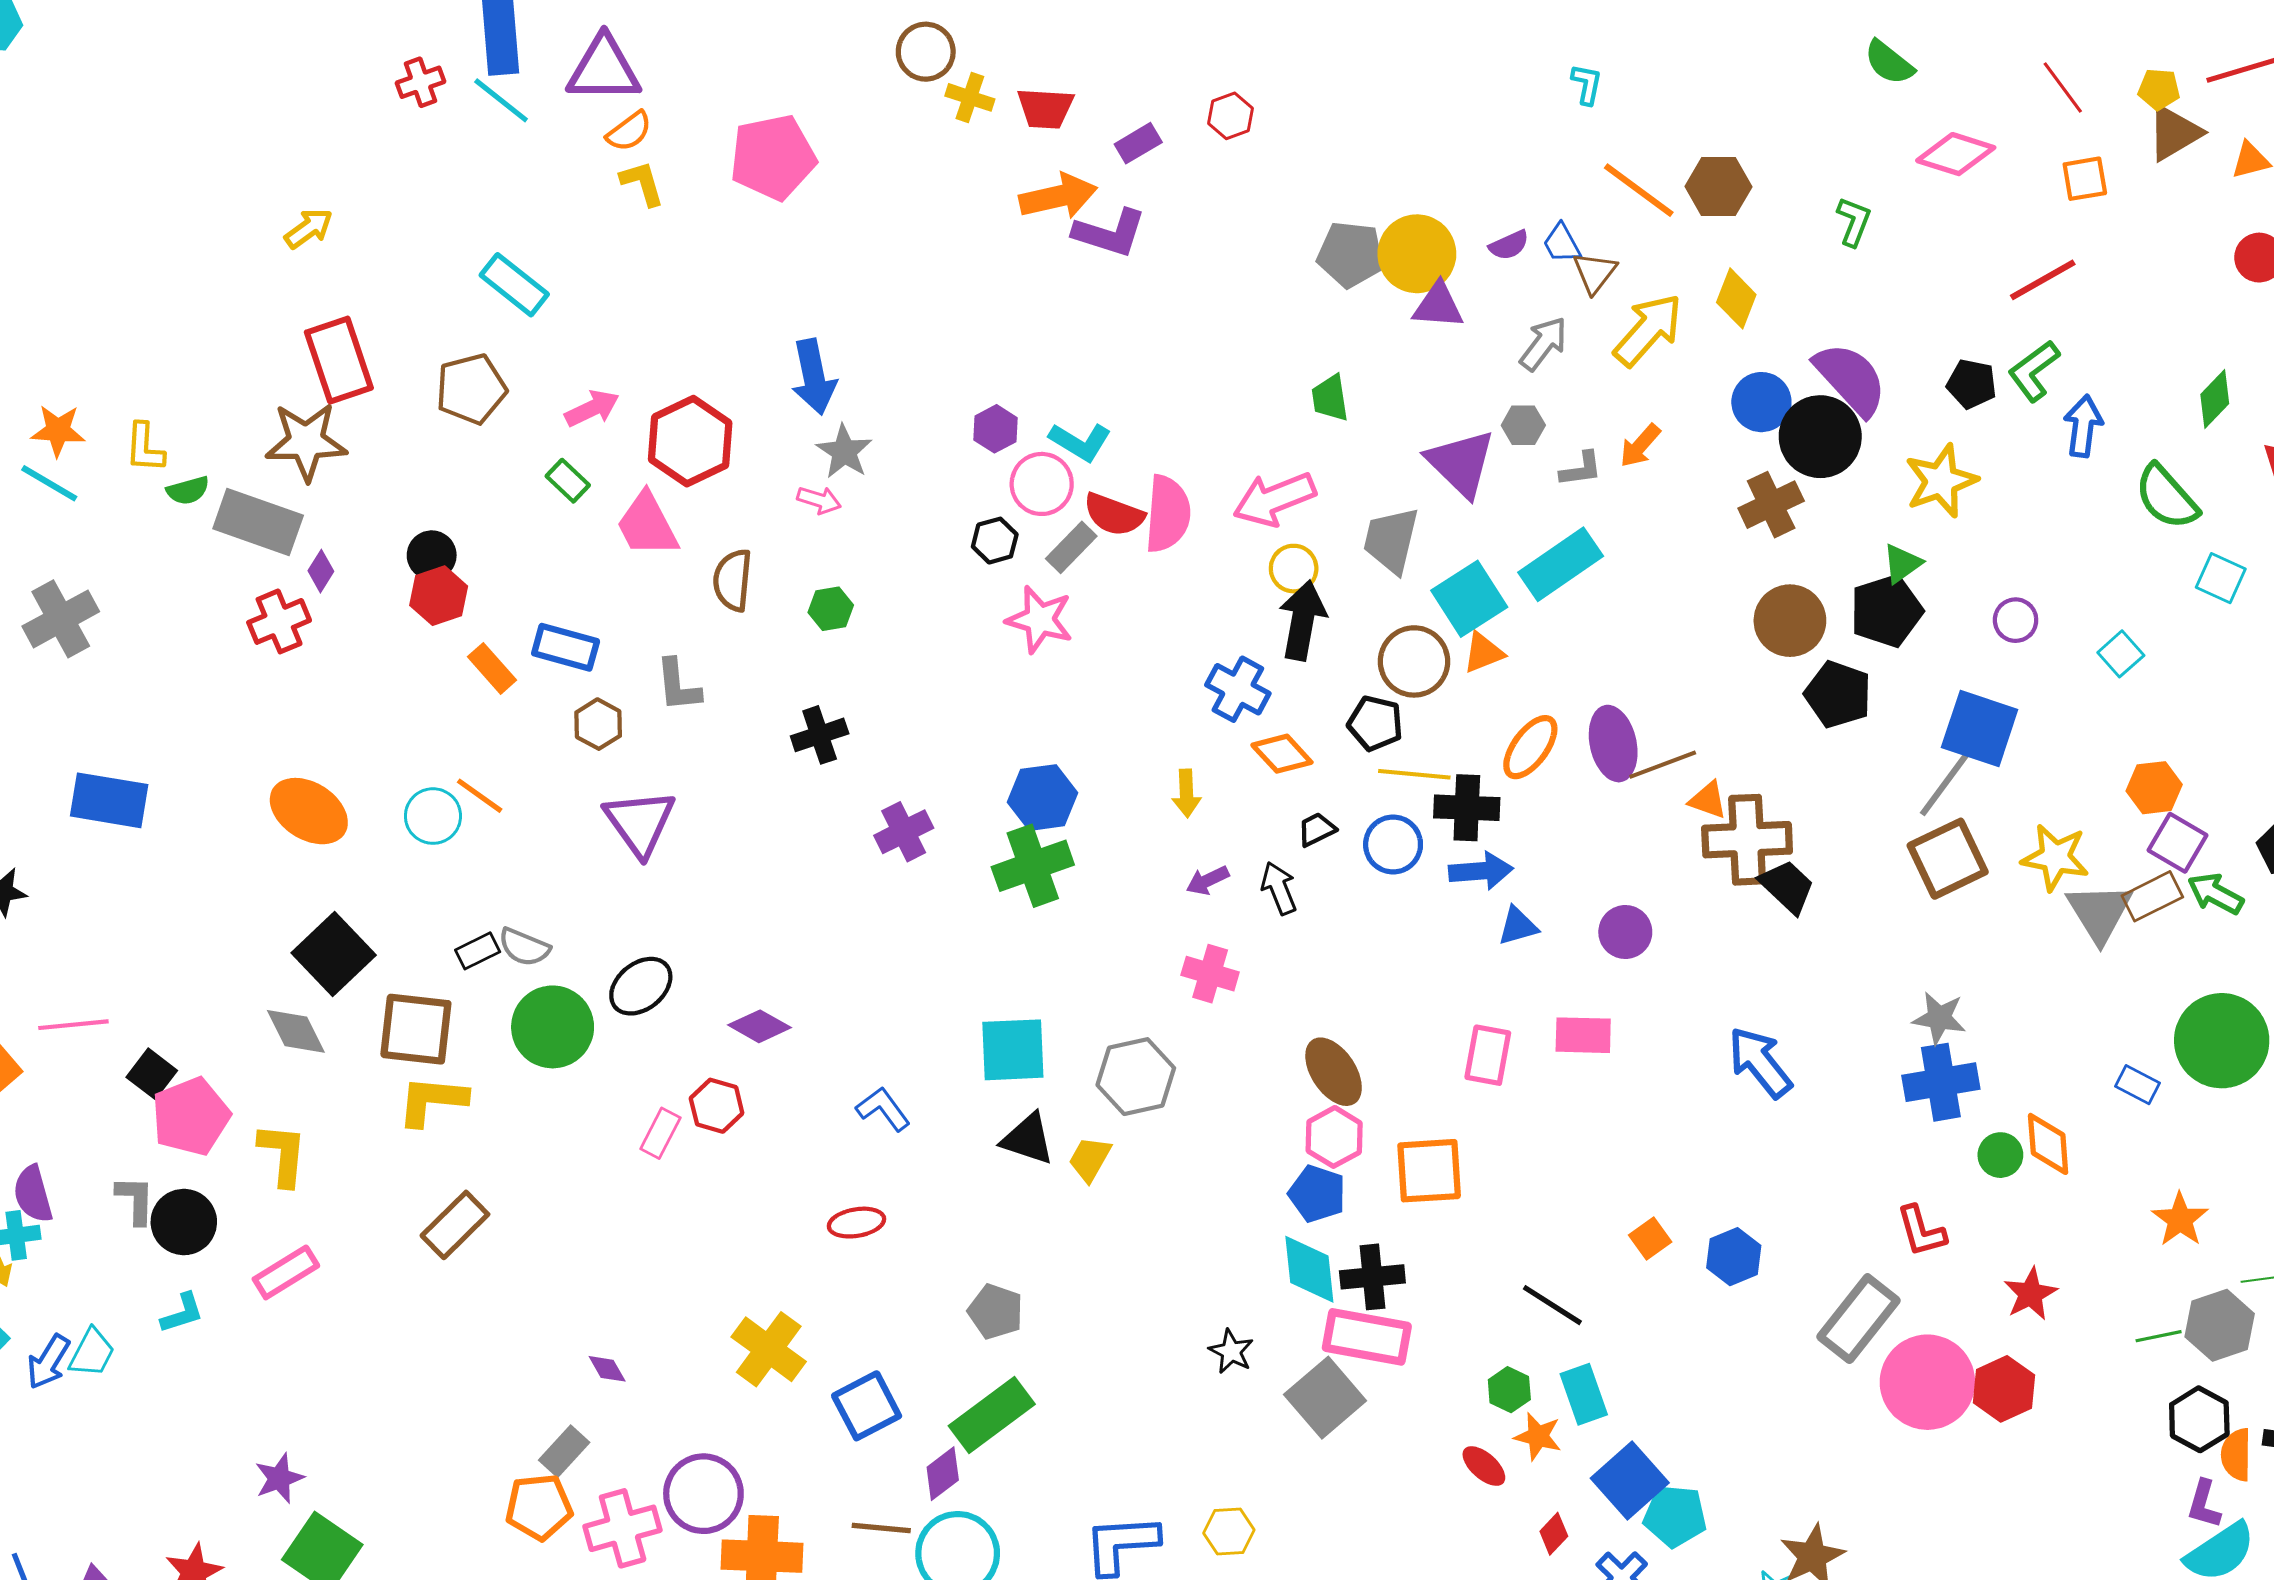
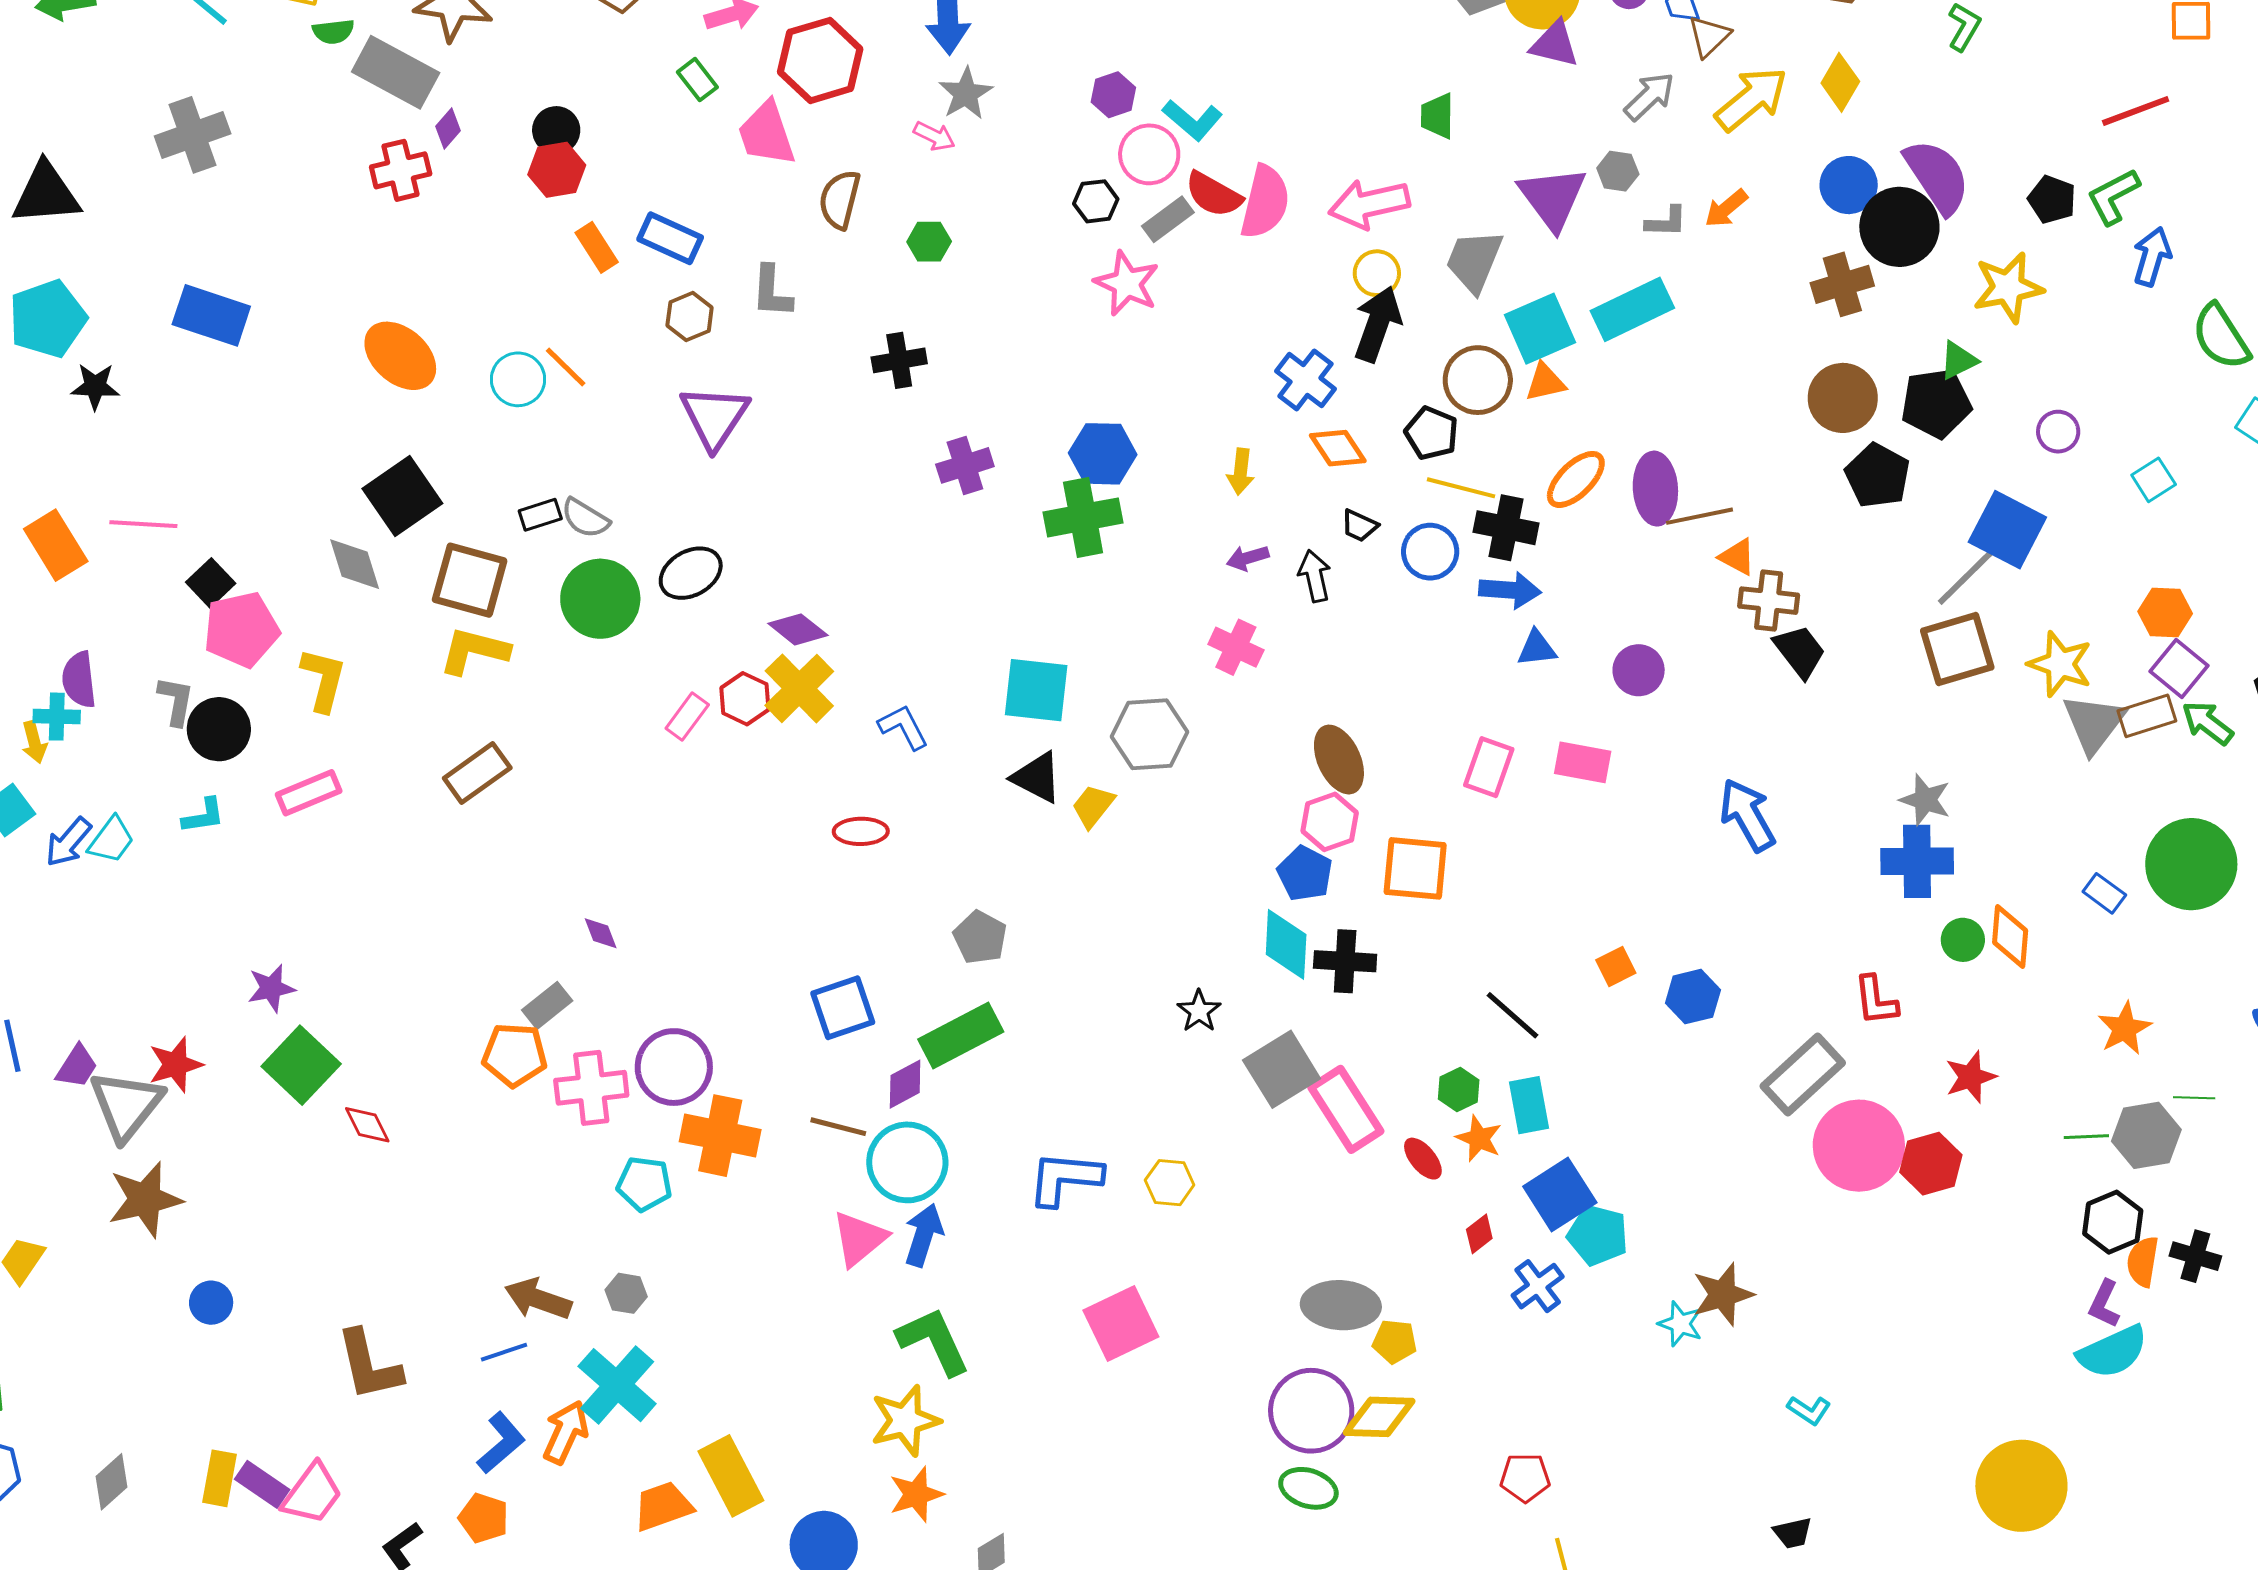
black trapezoid: (1317, 829) -> (1359, 526), turned -138
brown cross: (1747, 840) -> (1769, 601), size x0.7
pink rectangle: (1367, 1337) -> (1346, 1109), moved, turned 38
yellow cross: (769, 1349) -> (799, 688), moved

